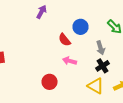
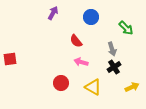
blue circle: (80, 27) -> (91, 17), moved
yellow triangle: (96, 86) -> (93, 87), moved

